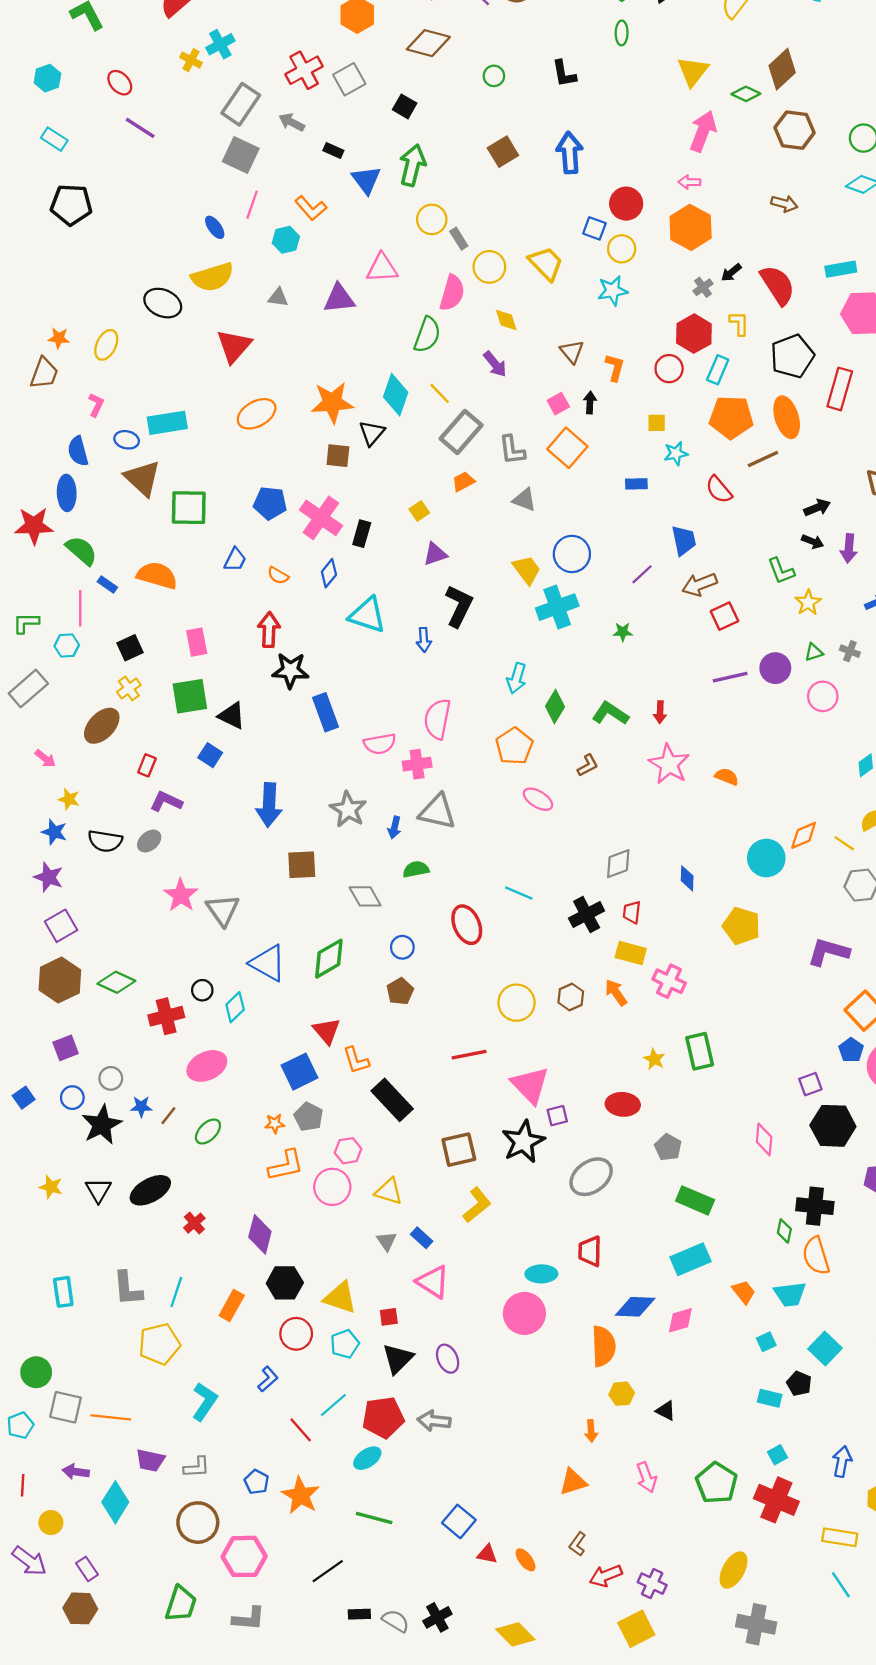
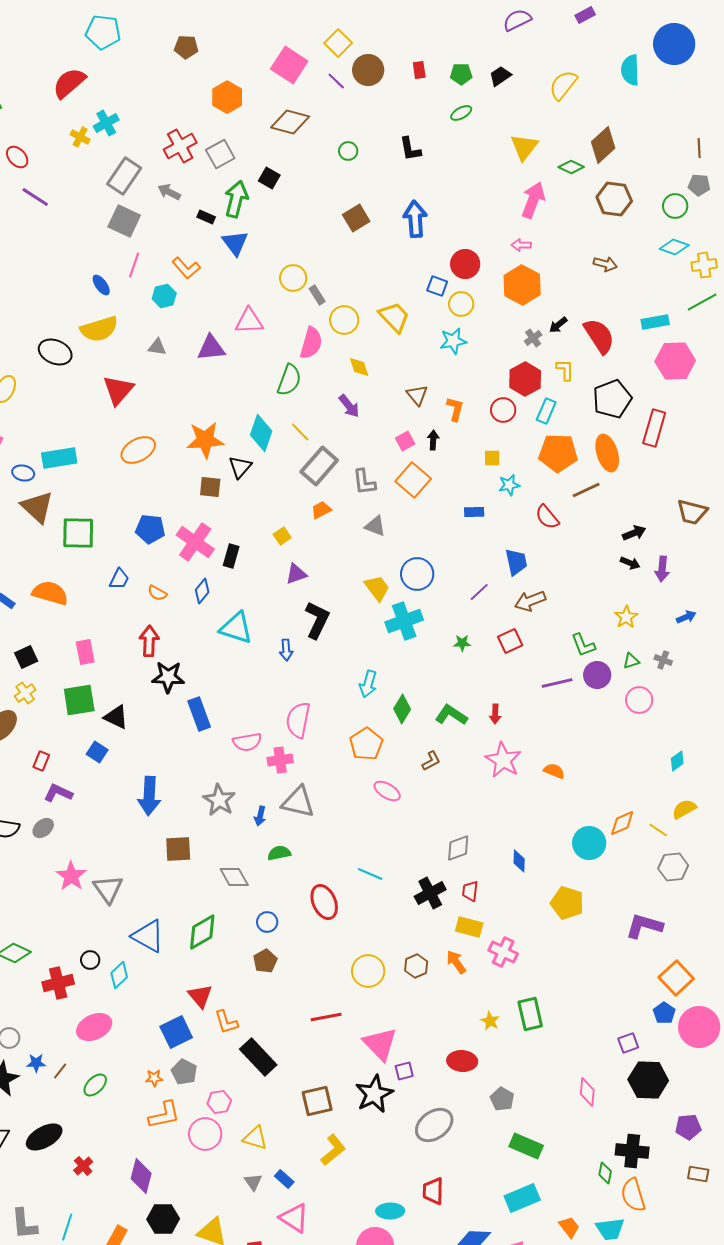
green ellipse: (622, 33) -> (461, 113), turned 60
green arrow: (413, 165) -> (236, 199), moved
green L-shape: (781, 571) -> (583, 645), moved
red square: (724, 616) -> (510, 641), moved

